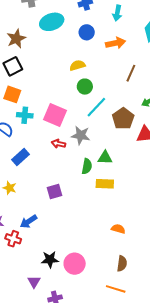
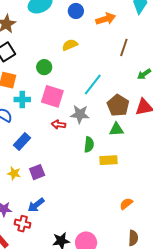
green circle: (85, 87) -> (44, 67), moved
brown pentagon: (123, 119) -> (118, 105), moved
green triangle: (105, 158) -> (116, 129), moved
purple square: (54, 192) -> (37, 172), moved
orange semicircle: (118, 229) -> (126, 204), turned -48

